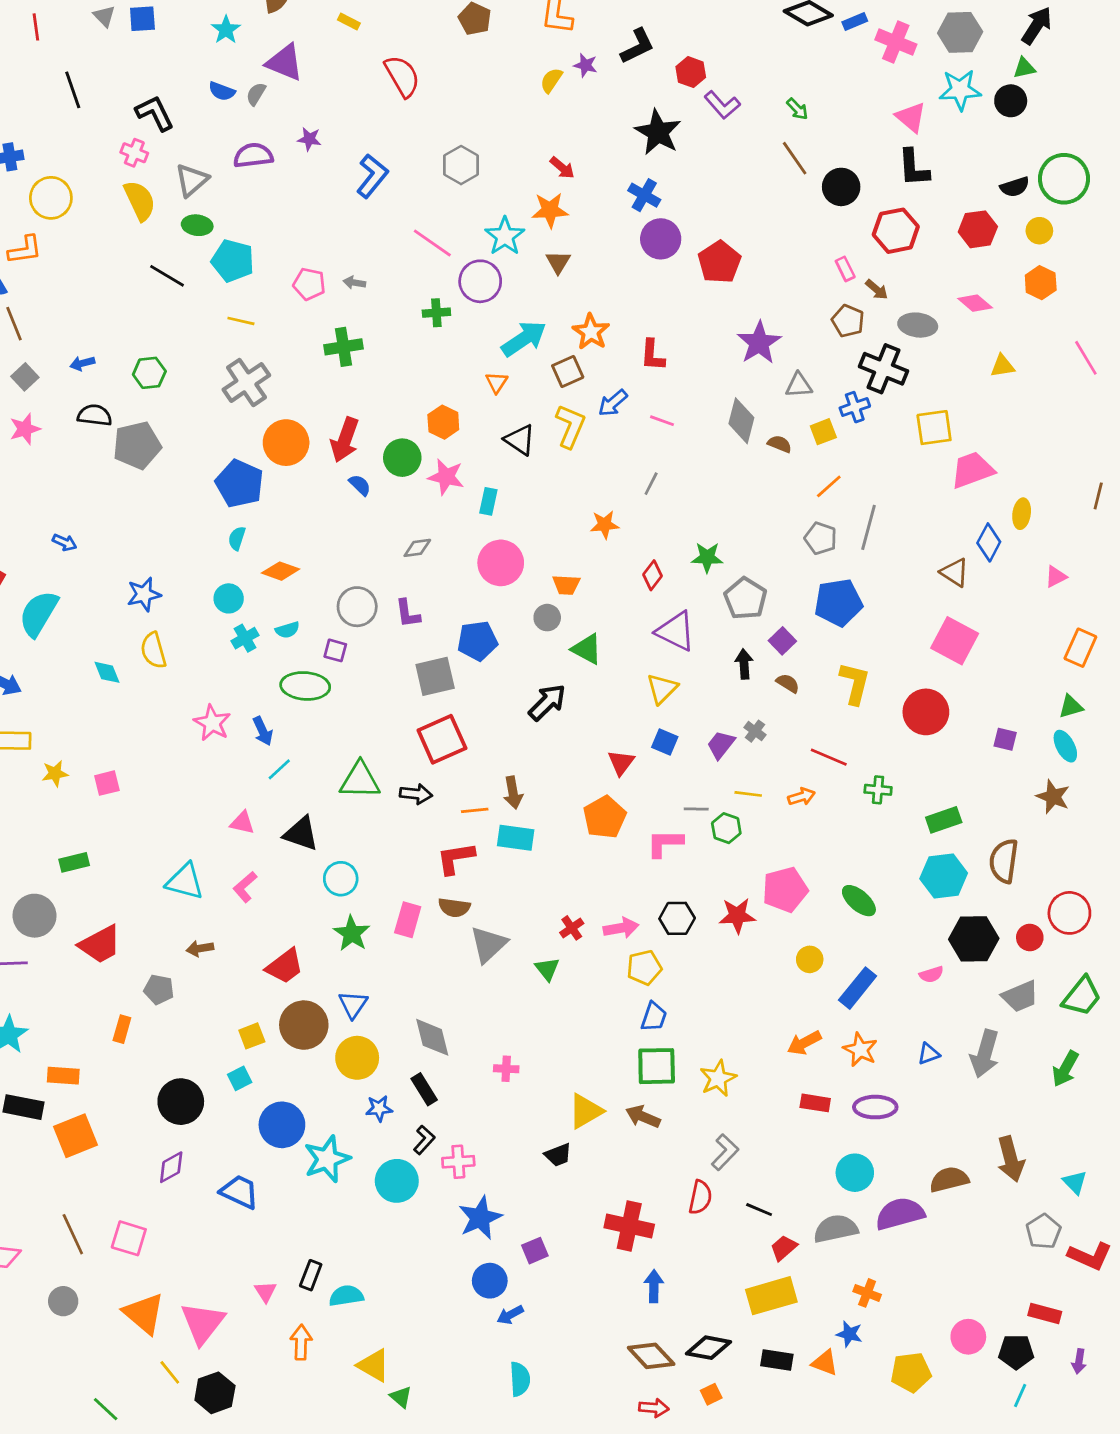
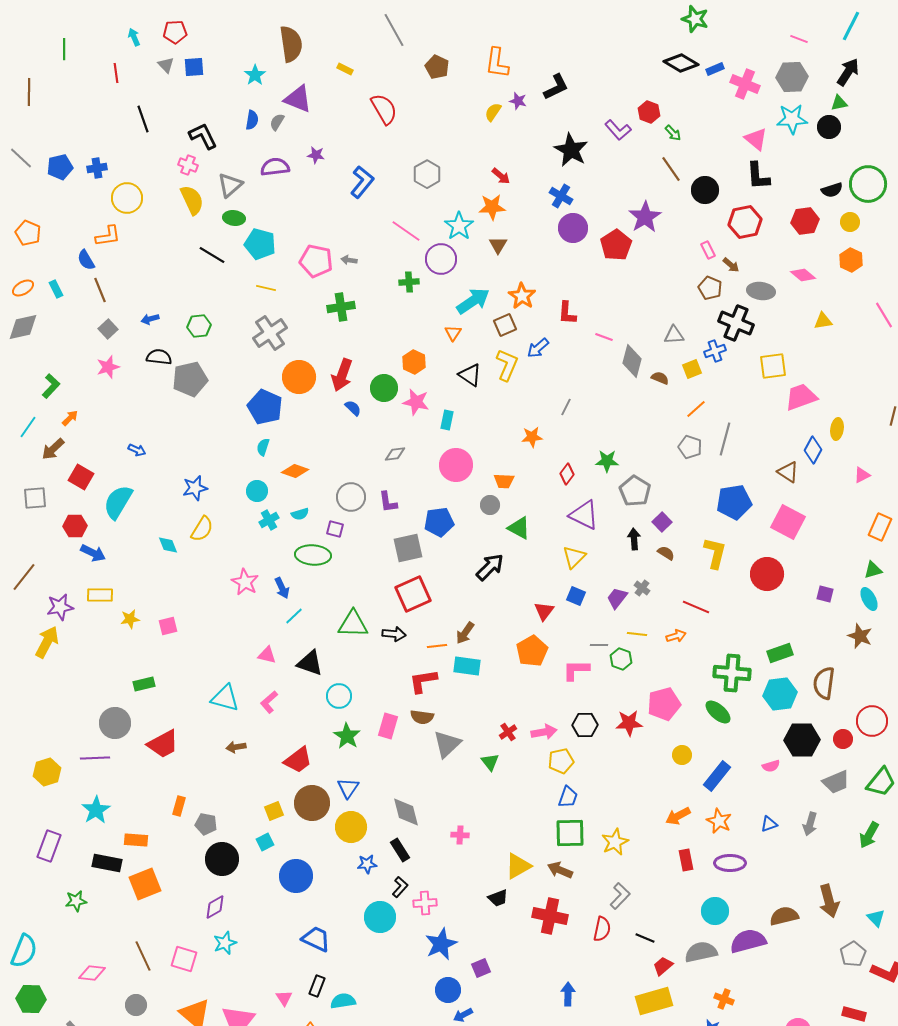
red hexagon: (691, 72) -> (649, 112), moved
blue semicircle: (222, 91) -> (252, 120), turned -102
pink pentagon: (309, 284) -> (316, 261), size x1.4
purple star: (759, 343) -> (645, 217), moved
pink line: (662, 421) -> (604, 337), moved
blue pentagon: (838, 603) -> (734, 502), moved
yellow semicircle: (153, 650) -> (202, 529), turned -132
green cross: (878, 790) -> (732, 673), moved, size x1.8
brown arrow: (513, 793) -> (465, 633), turned 45
gray pentagon: (159, 989) -> (206, 824), moved
gray arrow: (985, 1054) -> (810, 824), size x0.7
red rectangle: (815, 1103) -> (686, 860), turned 70
cyan star: (327, 1159) -> (225, 943), moved, size x0.7
blue trapezoid: (240, 1192) -> (316, 939), moved
red cross: (629, 1226) -> (550, 916), moved

